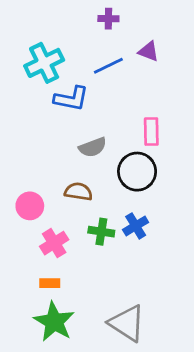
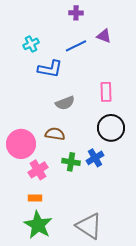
cyan cross: (44, 63) -> (31, 44), size x0.6
black circle: (137, 172) -> (111, 128), moved
pink circle: (30, 206) -> (21, 144), size x1.5

